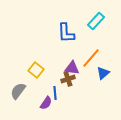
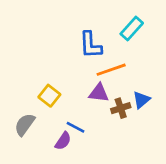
orange line: (91, 58) -> (111, 70), moved, turned 30
brown cross: (68, 79) -> (121, 108), moved
blue line: (55, 93) -> (75, 127), turned -56

